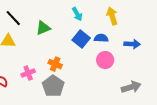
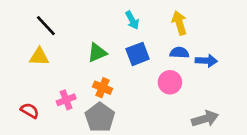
green triangle: (43, 28) -> (97, 53), moved
blue semicircle: (101, 38) -> (179, 53), moved
blue square: (81, 39) -> (138, 54), turned 30

